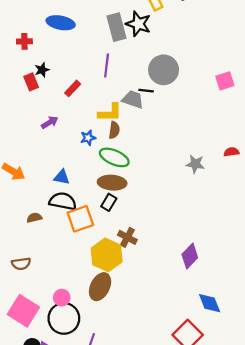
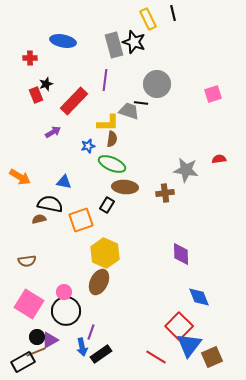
red rectangle: (73, 88) -> (74, 101), size x1.8
gray star: (195, 164) -> (186, 170), size x1.4
brown ellipse: (112, 183) -> (125, 187), moved
black semicircle: (63, 201) -> (50, 204), moved
brown cross: (127, 237) -> (165, 193), moved, turned -36
purple diamond: (190, 256) -> (181, 254), turned -45

